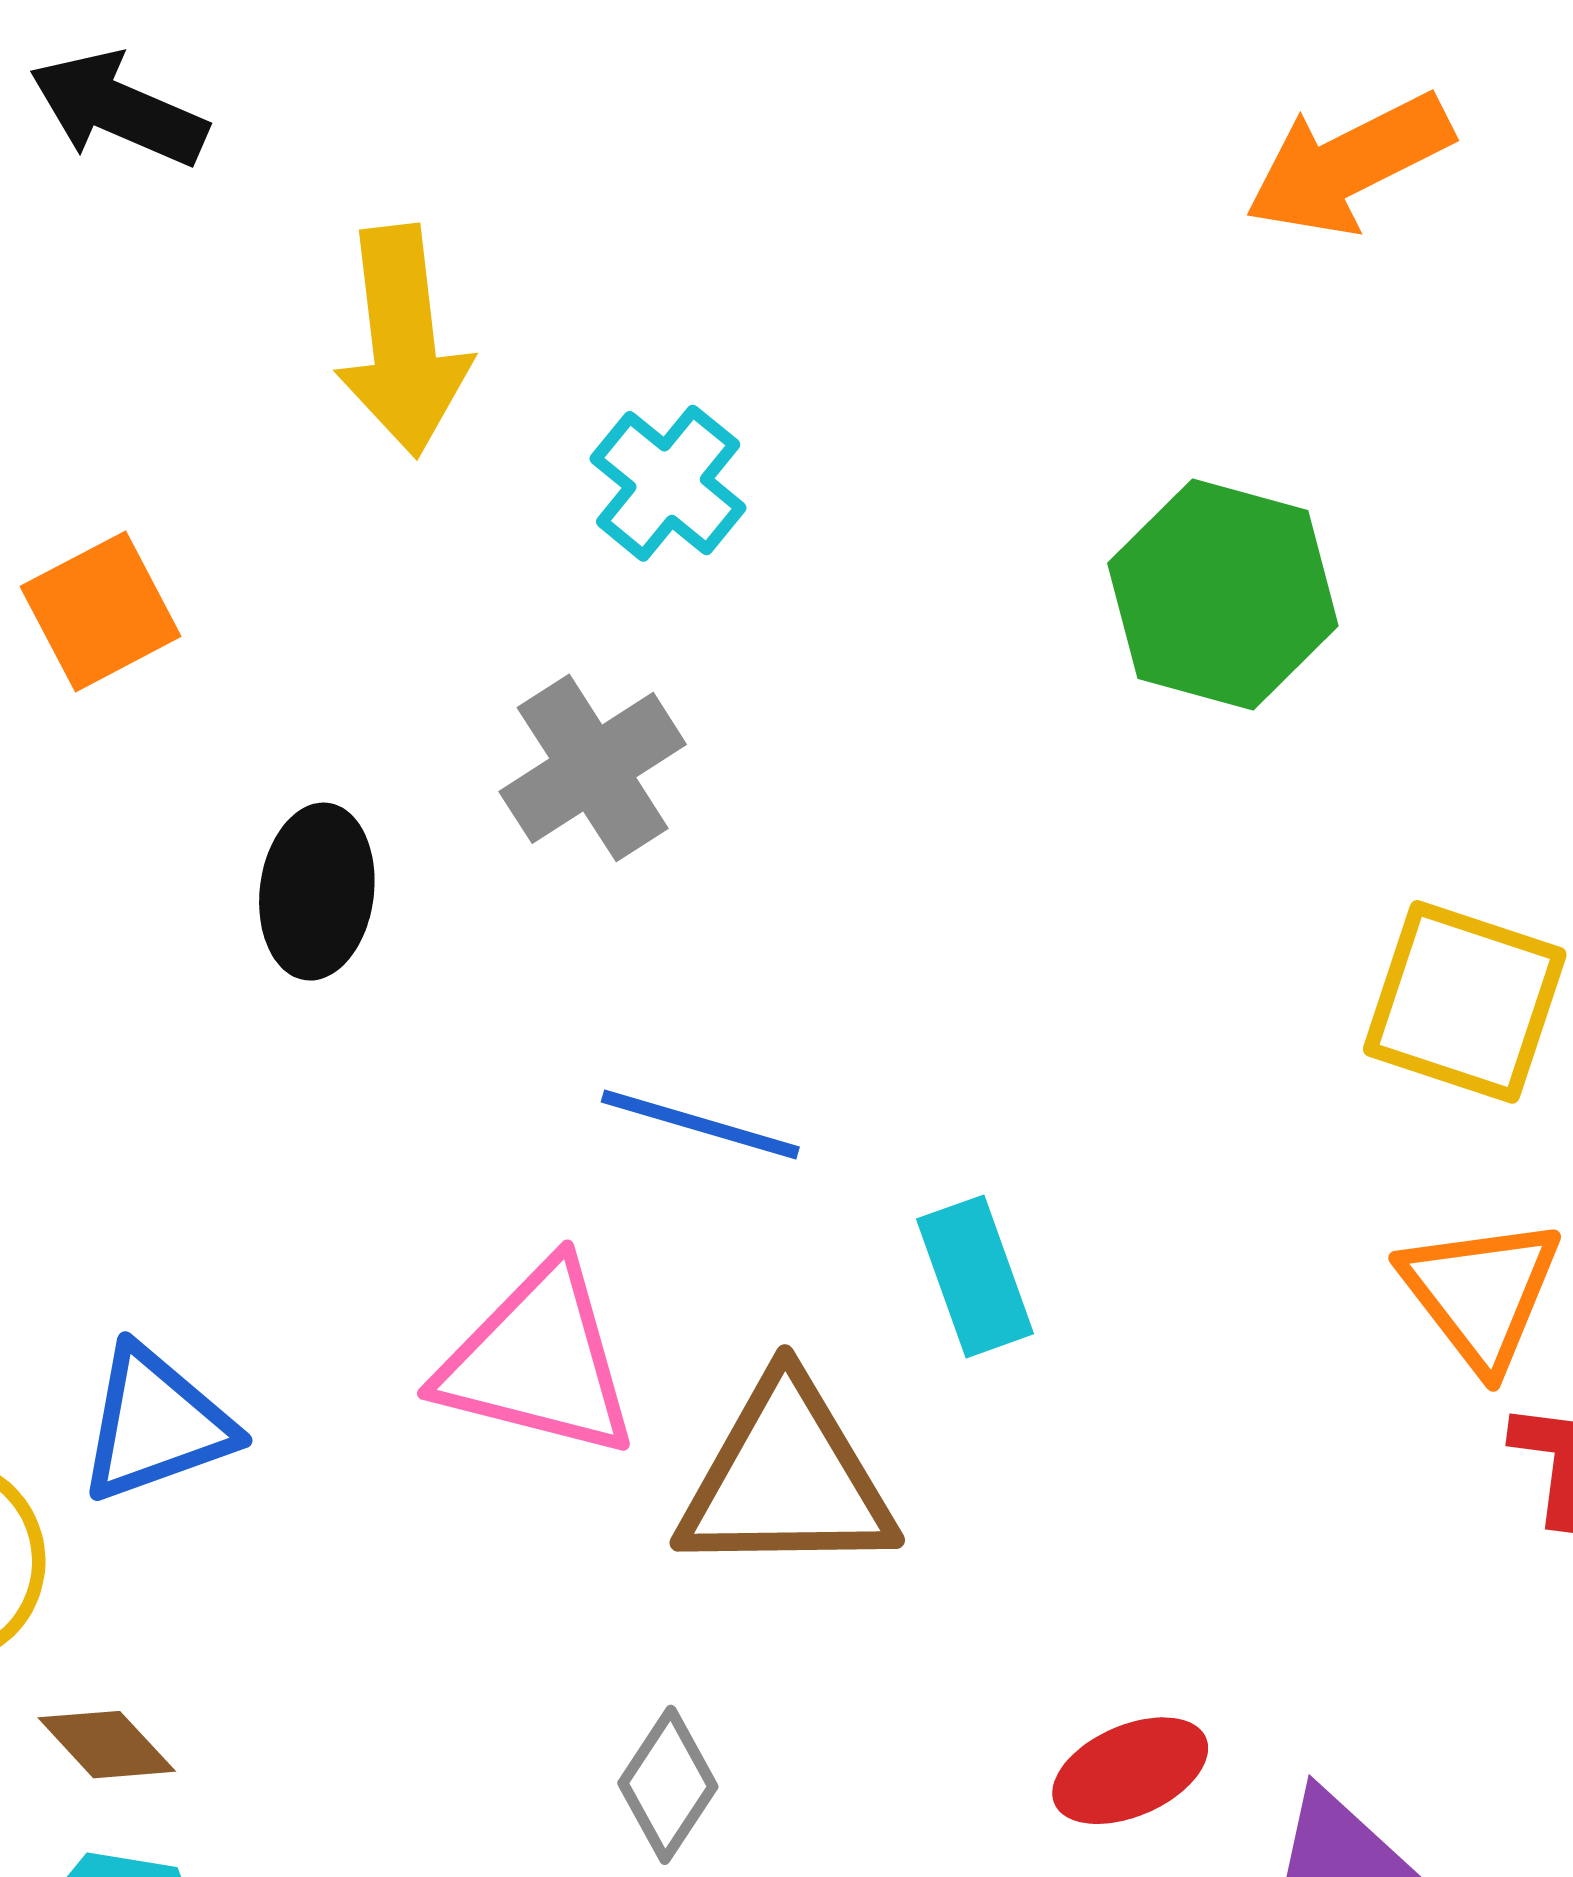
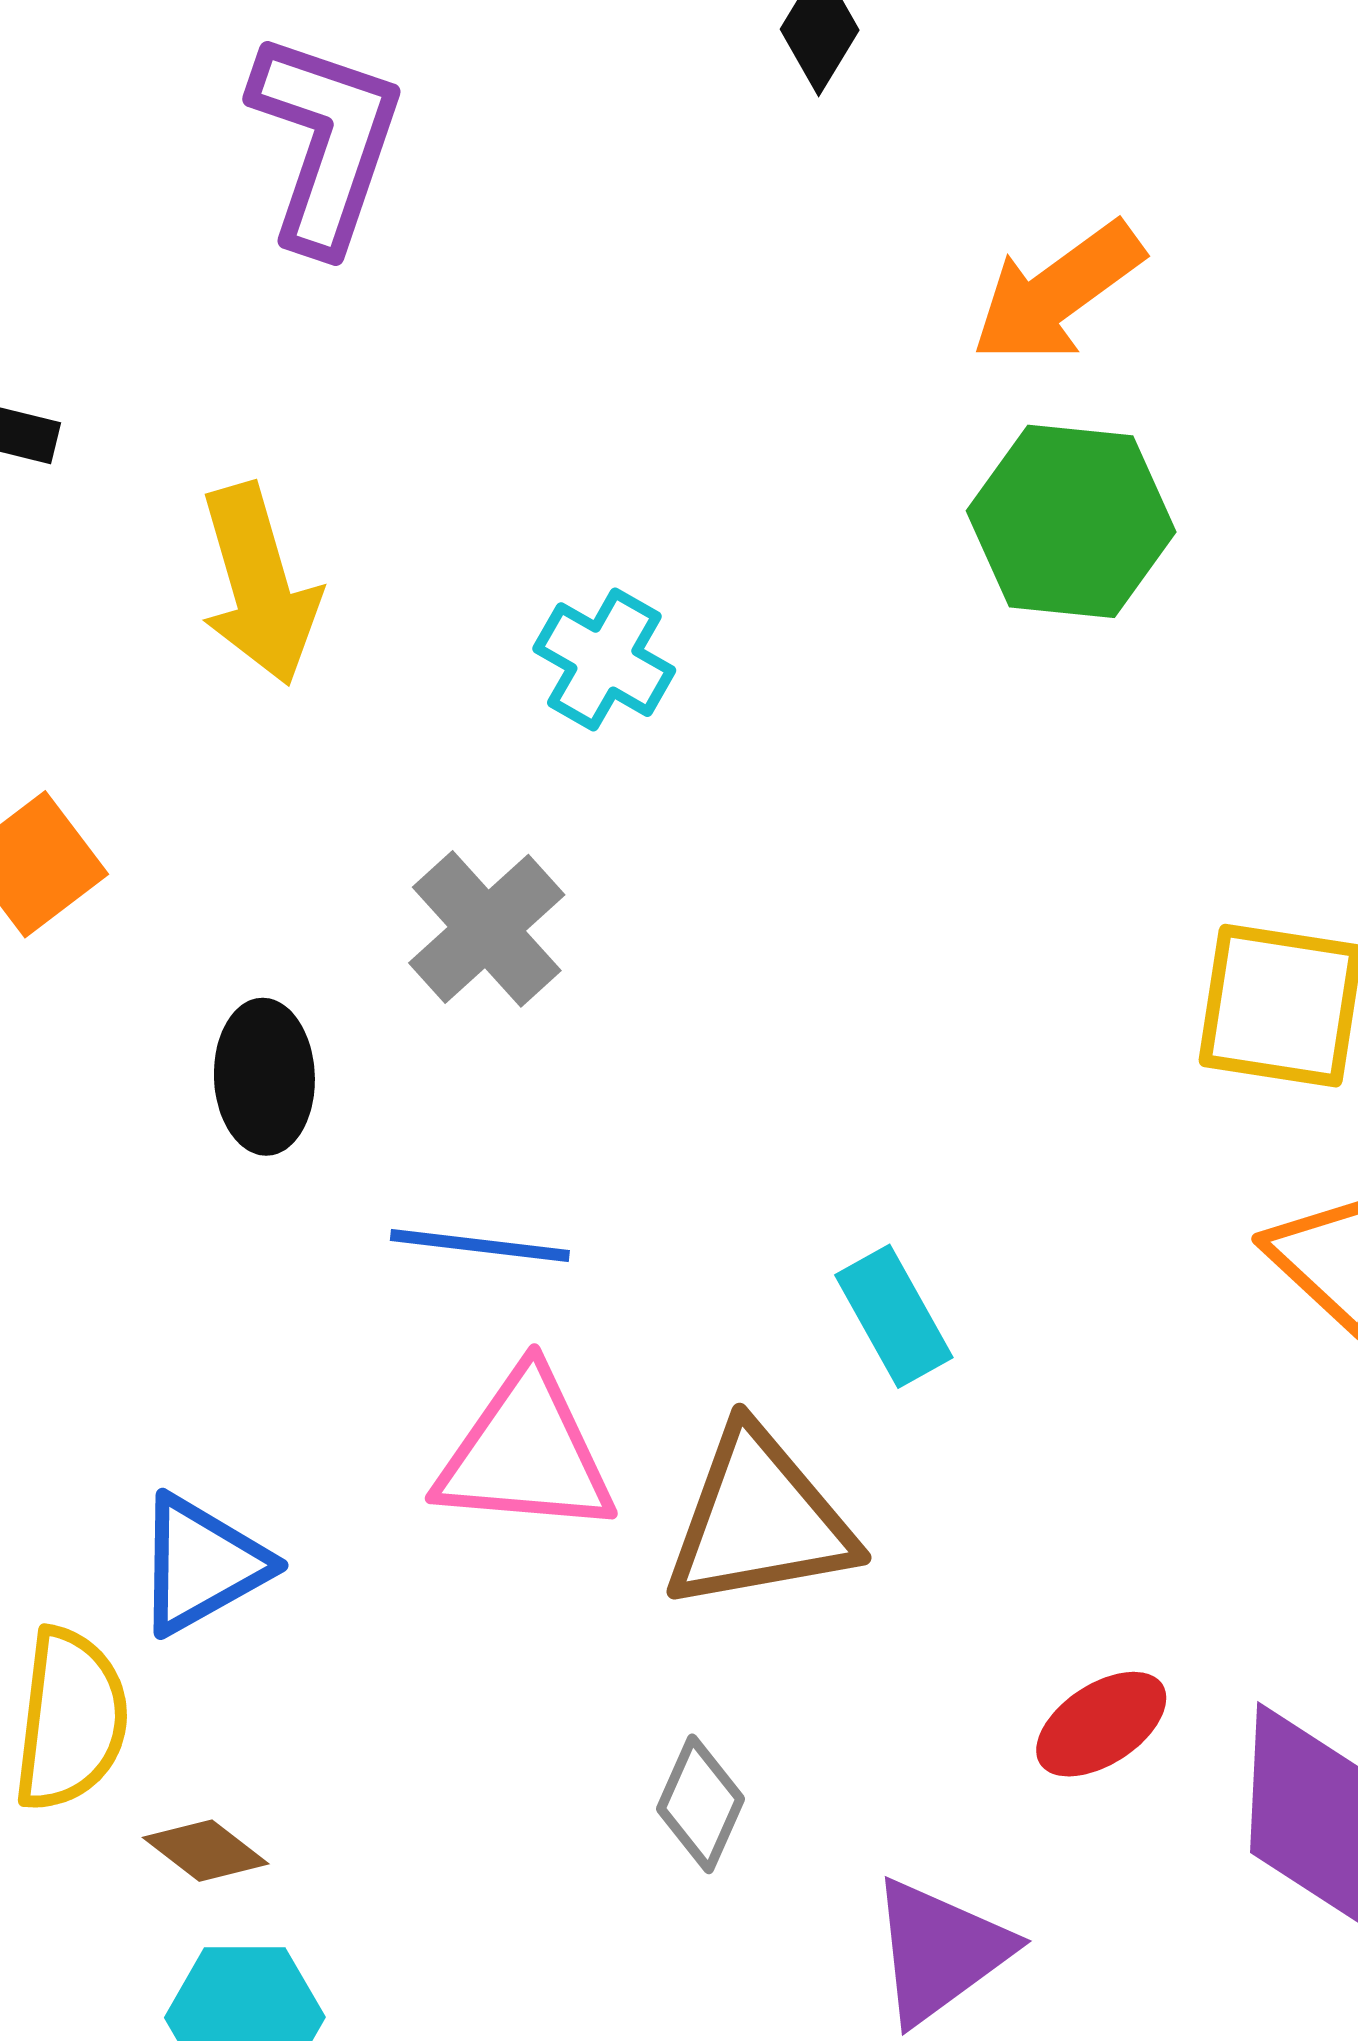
cyan cross: (668, 483) -> (604, 660), moved
green hexagon: (1223, 595) -> (1071, 521), moved
blue line: (700, 1125) -> (480, 1245), moved

